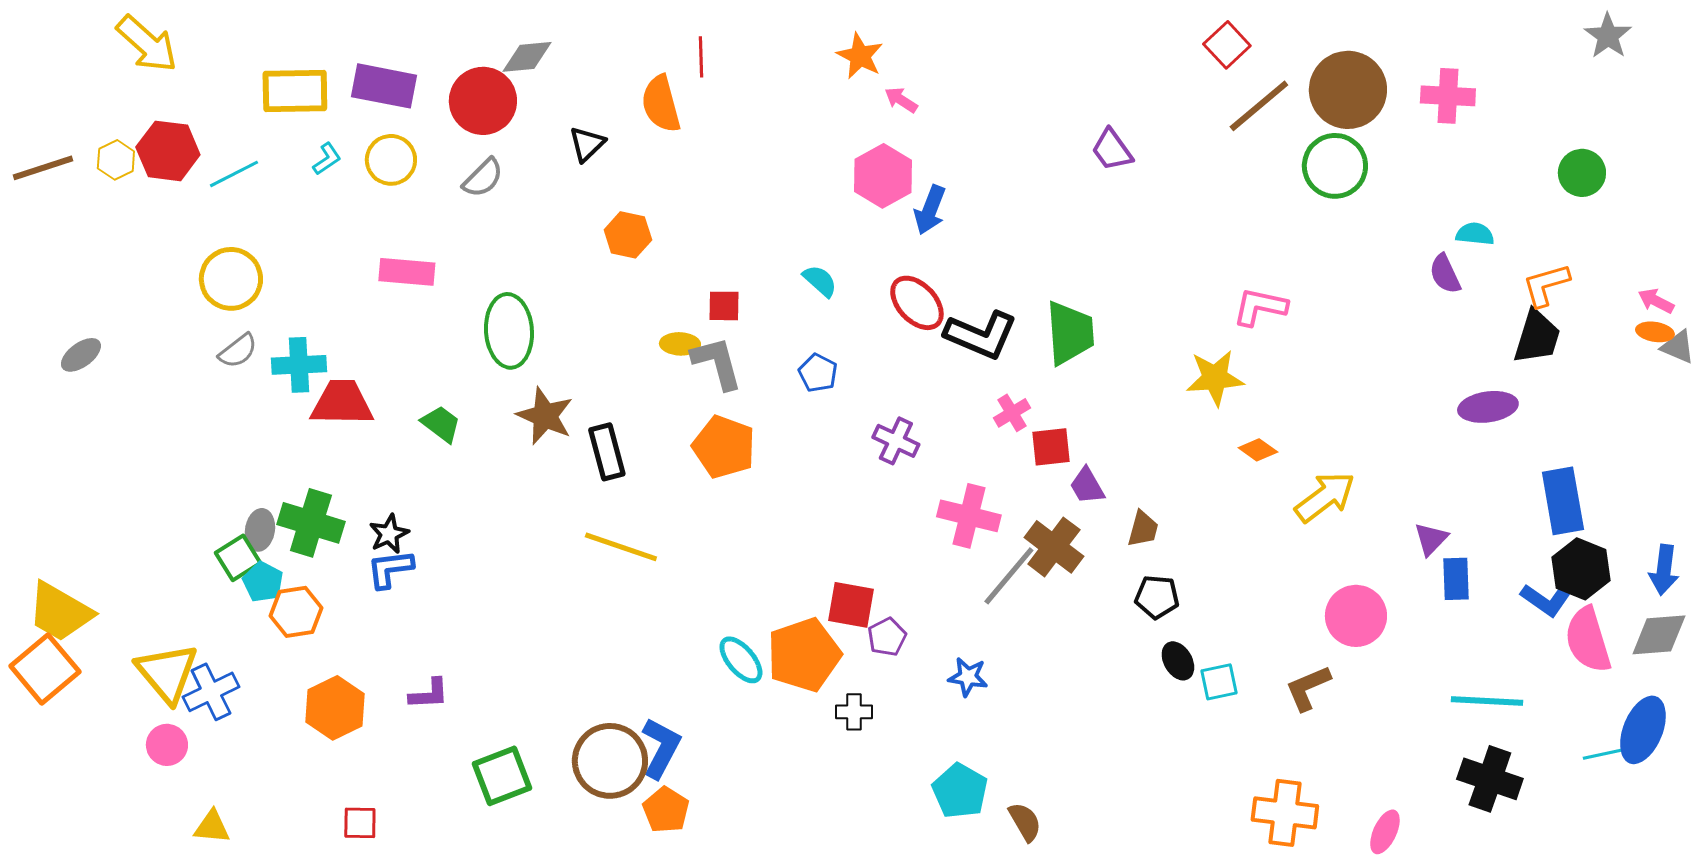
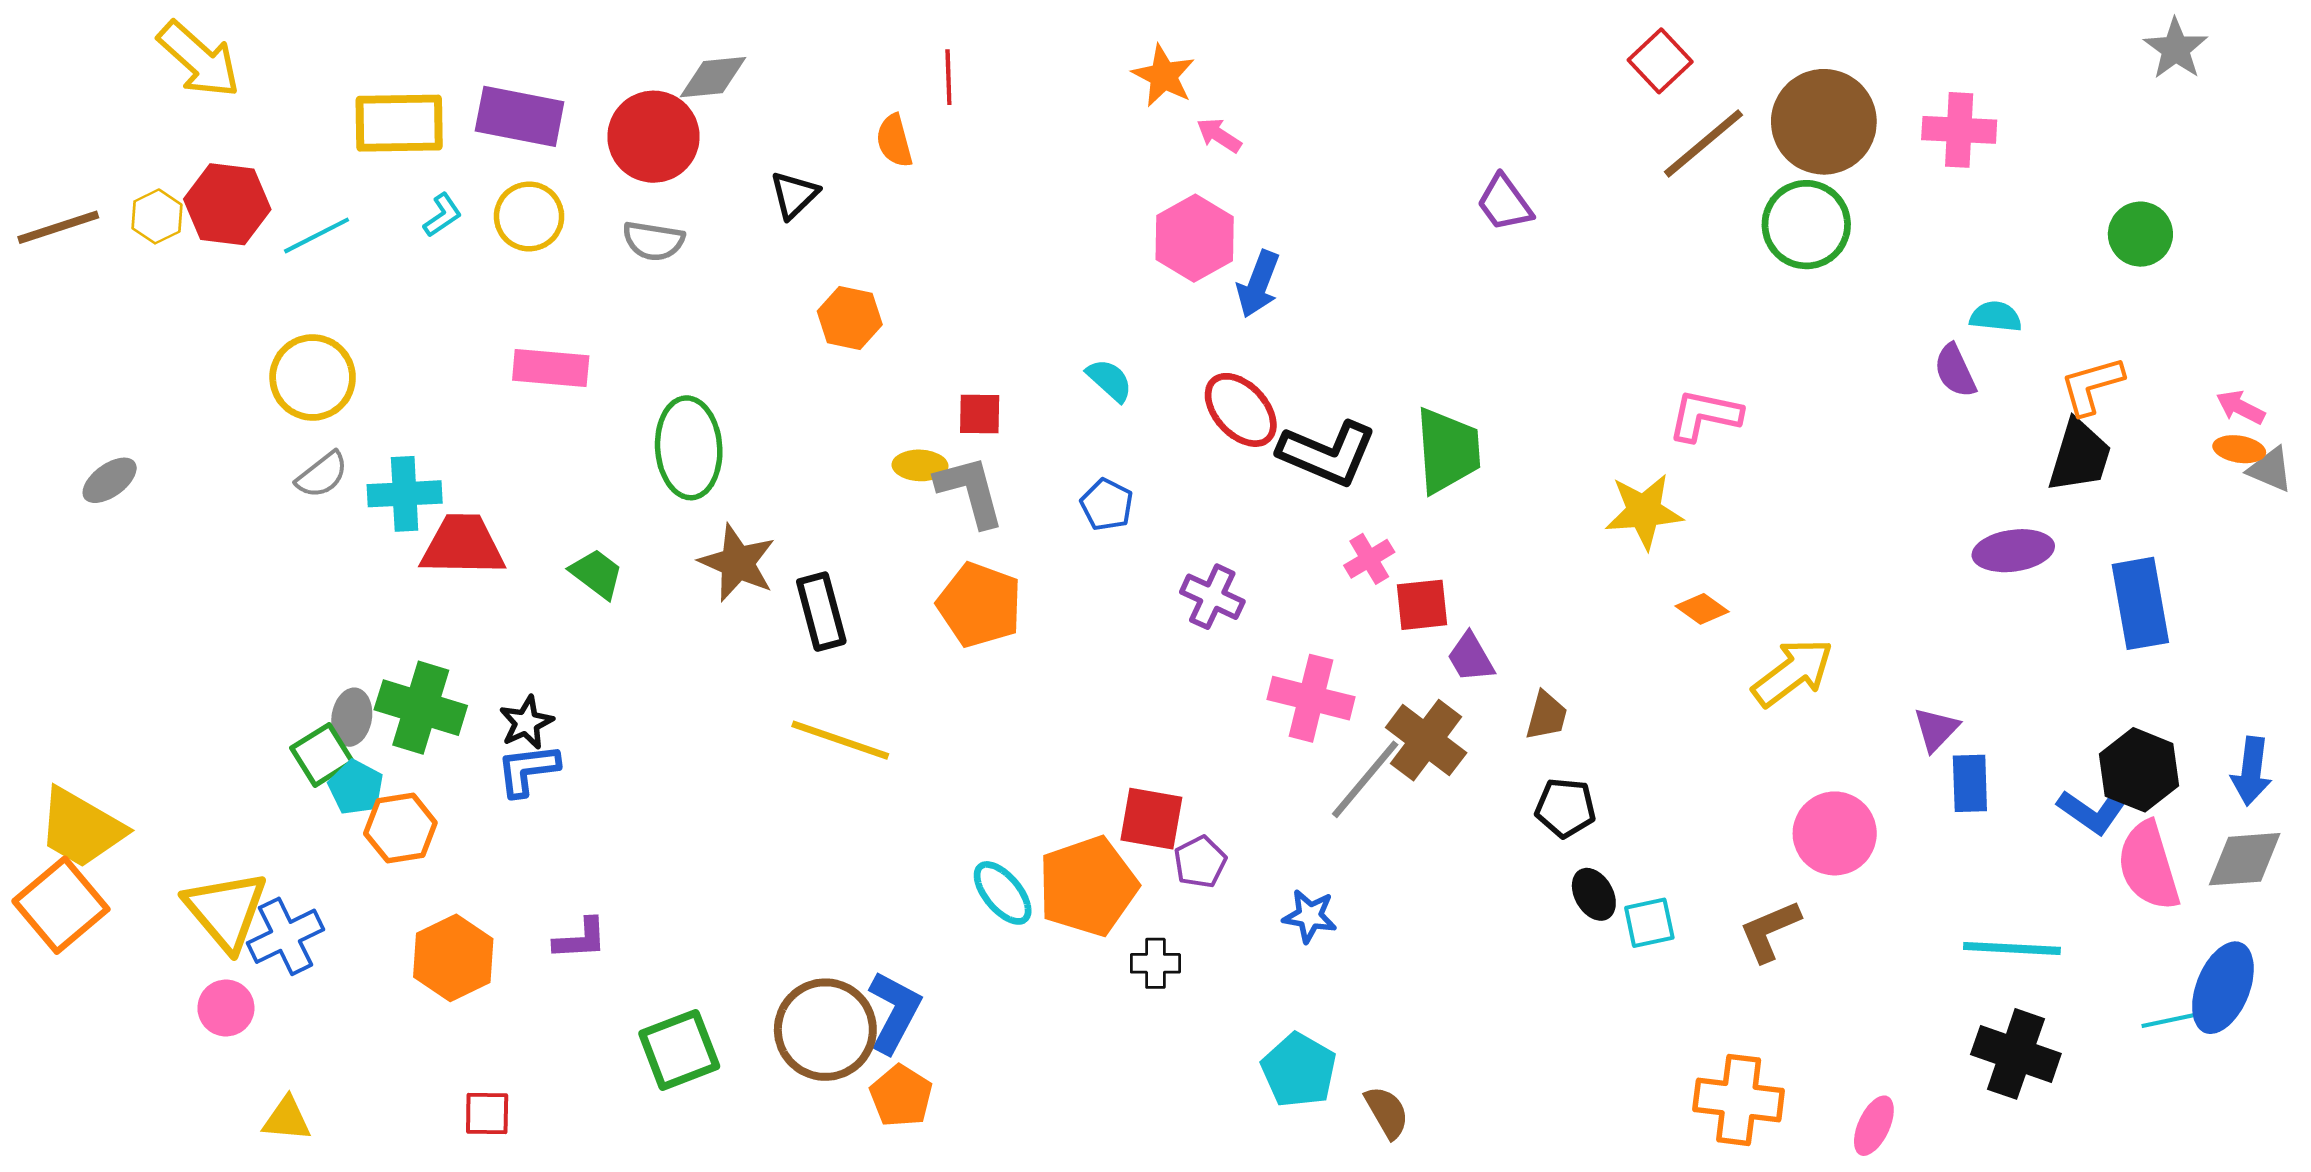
orange semicircle: (661, 104) -> (894, 141), size x0.7
gray semicircle: (483, 178) -> (653, 241), turned 54
blue rectangle: (1563, 501) -> (2140, 603), moved

